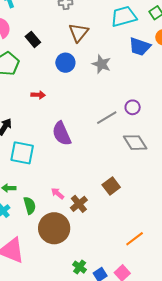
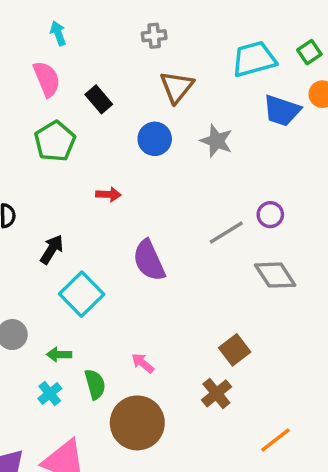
cyan square: (22, 153) -> (82, 294), turned 35
brown cross: (79, 204) -> (216, 393), moved

